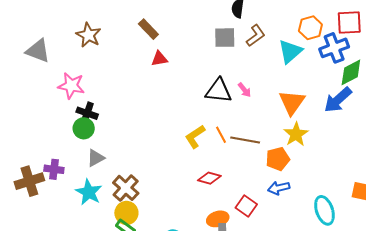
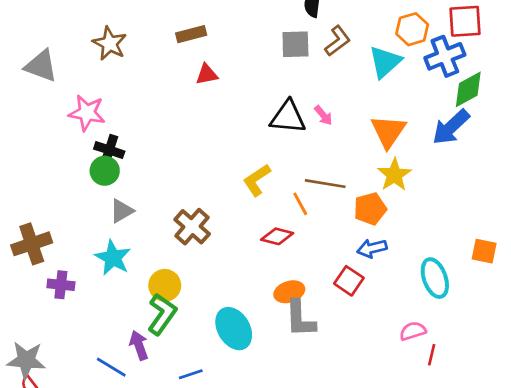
brown rectangle: (148, 29) -> (191, 34), turned -60
orange line: (221, 135) -> (300, 204), moved
purple cross: (54, 169) -> (61, 285), moved
brown cross: (126, 188) -> (192, 227), moved
red square: (246, 206) -> (349, 281), moved

